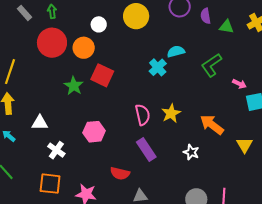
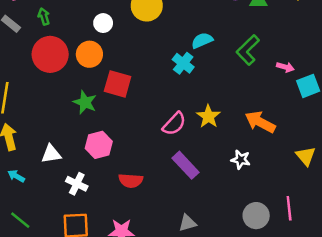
pink semicircle: (143, 115) -> (174, 124), turned 65
pink hexagon: (94, 132) -> (99, 145), moved
yellow triangle: (245, 145) -> (306, 156), moved
red semicircle: (120, 173) -> (131, 181), moved

